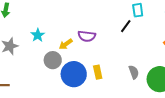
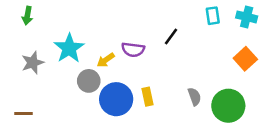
cyan rectangle: (138, 10) -> (213, 16), moved
black line: (126, 26) -> (171, 37), moved
cyan star: (38, 35) -> (69, 48), size x1.6

